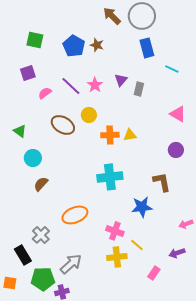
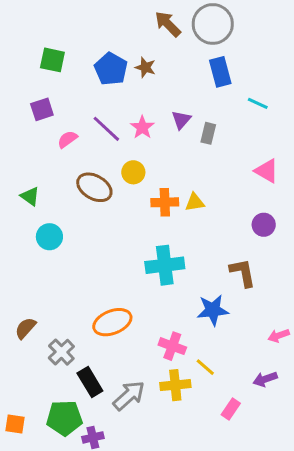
brown semicircle: (41, 184) -> (25, 328), moved
black rectangle: (23, 255) -> (90, 382), moved
gray arrow: (71, 264) -> (129, 396), moved

